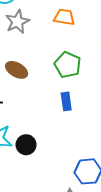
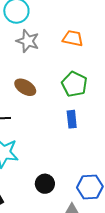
gray star: (17, 22) -> (28, 41), turned -30
black circle: (26, 145) -> (45, 184), moved

